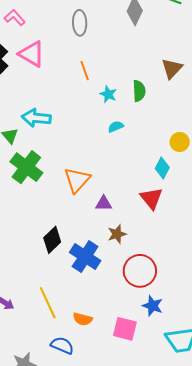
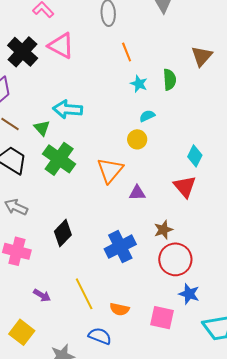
orange line: (85, 71) -> (127, 52), moved
yellow circle: (180, 142) -> (137, 139), moved
brown star: (117, 234) -> (163, 230), moved
black diamond: (52, 240) -> (63, 233), moved
blue cross: (85, 257) -> (120, 247), turned 32

